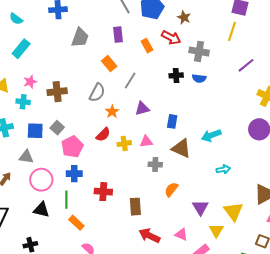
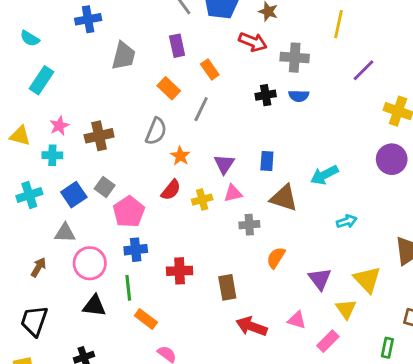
orange rectangle: (147, 46) -> (210, 69), moved
purple triangle: (142, 109) -> (224, 164), moved, turned -35
blue square: (35, 131) -> (74, 195), turned -30

